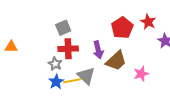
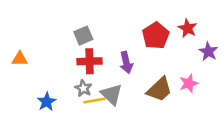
brown trapezoid: (116, 61) -> (159, 89), moved
gray star: (55, 64) -> (83, 88), moved
pink star: (141, 74) -> (189, 83), moved
blue star: (56, 82) -> (47, 102), moved

